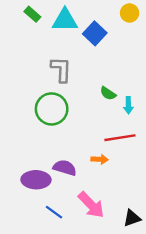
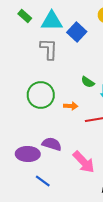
gray L-shape: (61, 69) -> (49, 49), moved
orange arrow: (100, 159) -> (71, 106), moved
pink arrow: (91, 205) -> (84, 162), moved

